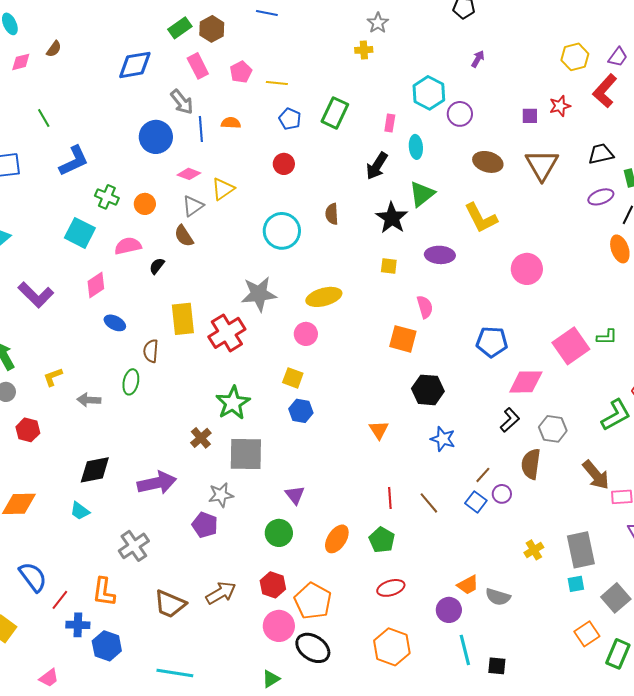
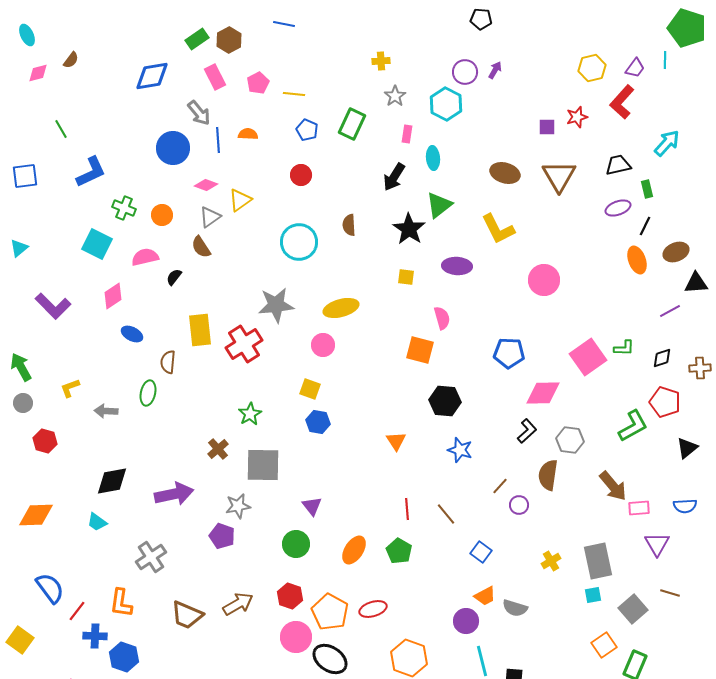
gray star: (378, 23) -> (395, 96), moved
purple circle: (460, 114) -> (465, 72), moved
green star: (233, 403) -> (250, 414), size x0.7
blue square: (476, 502) -> (481, 552), moved
red ellipse: (391, 588) -> (373, 609), moved

